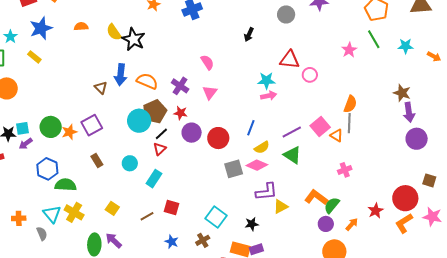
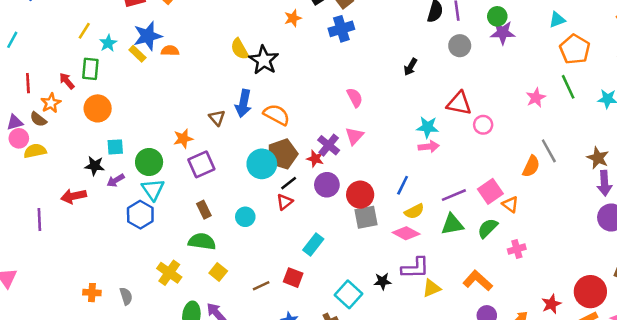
orange semicircle: (81, 26) -> (170, 51), moved
yellow rectangle: (34, 57) -> (137, 54), moved
purple cross: (180, 86) -> (329, 145), moved
gray line: (349, 123) -> (549, 151), moved, turned -36
cyan square: (23, 128) -> (115, 147), moved
orange star: (69, 132) -> (183, 139), moved
green triangle: (292, 155) -> (452, 224), turned -48
gray square: (234, 169) -> (366, 217), moved
cyan rectangle: (154, 179) -> (313, 244), moved
green semicircle: (66, 185) -> (202, 241), moved
green semicircle: (332, 205) -> (488, 228), moved
cyan triangle: (52, 214) -> (153, 190), moved
orange cross: (19, 218) -> (92, 293), moved
black star: (252, 224) -> (383, 281), moved

